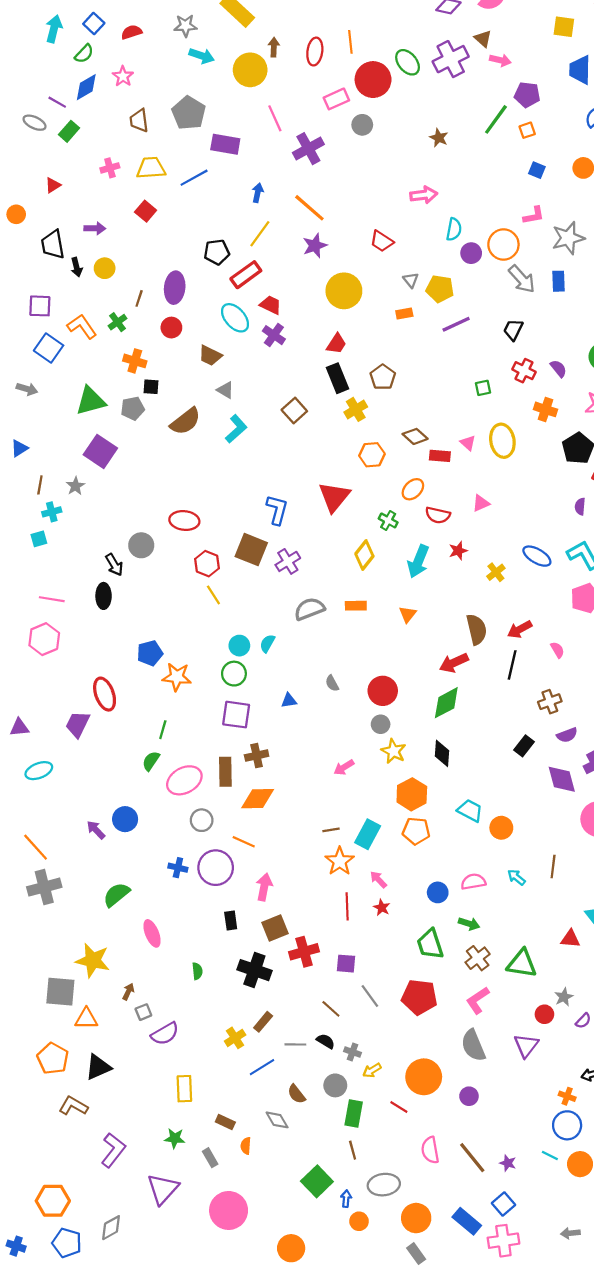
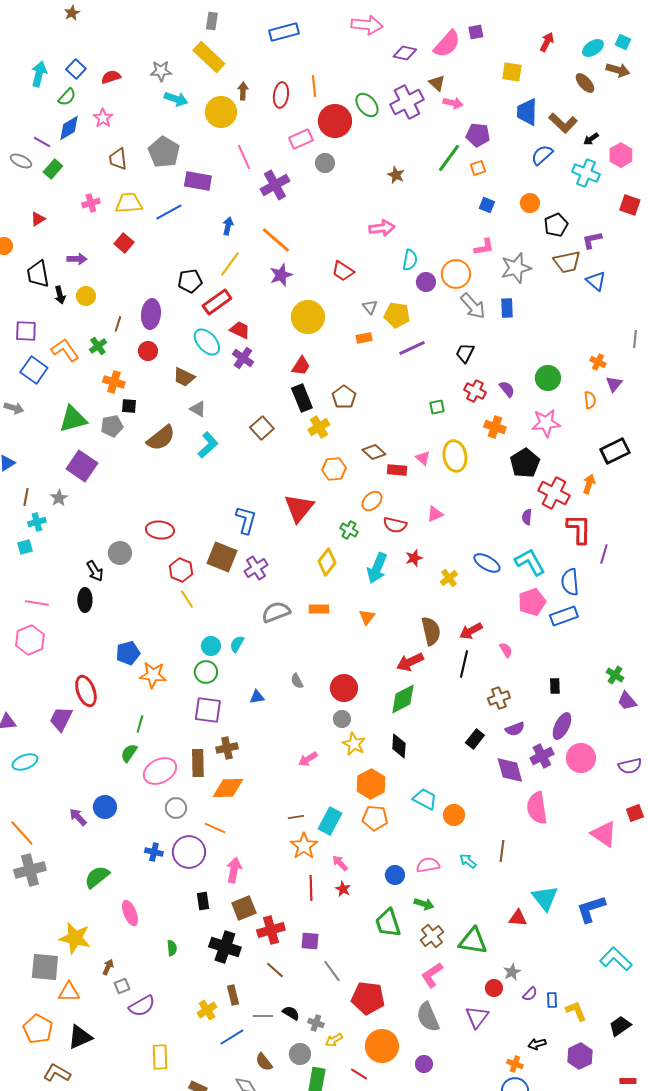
red pentagon: (419, 997) -> (368, 998), moved
brown line: (331, 1009) -> (275, 970), moved
brown rectangle: (263, 1022) -> (233, 995), turned -54

